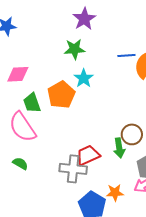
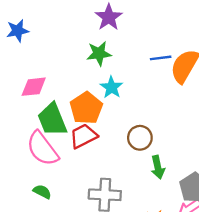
green trapezoid: (32, 103) -> (52, 120), size x1.4
brown circle: (132, 134) -> (140, 138), moved
red trapezoid: (88, 155) -> (83, 136), moved

